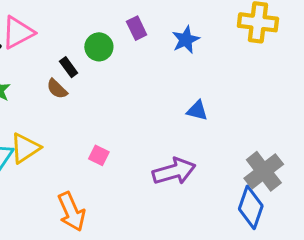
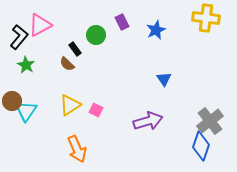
blue triangle: (197, 111) -> (164, 79), turned 42
yellow triangle: (25, 148) -> (70, 105), moved

